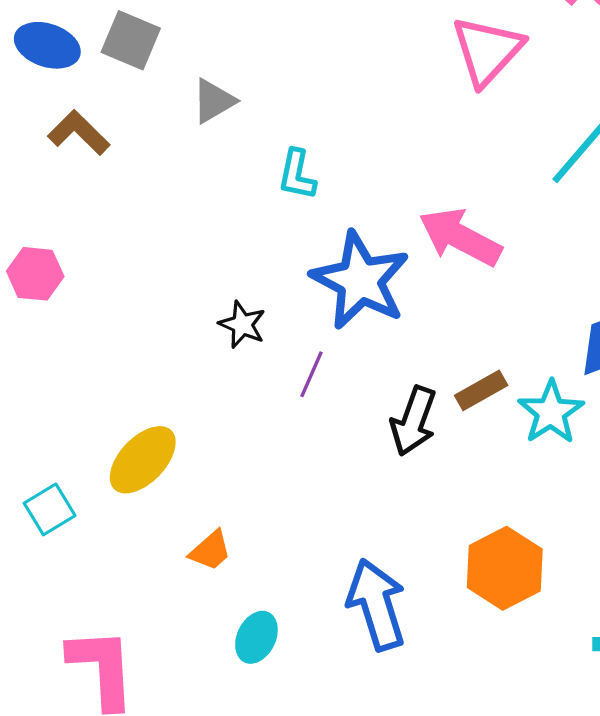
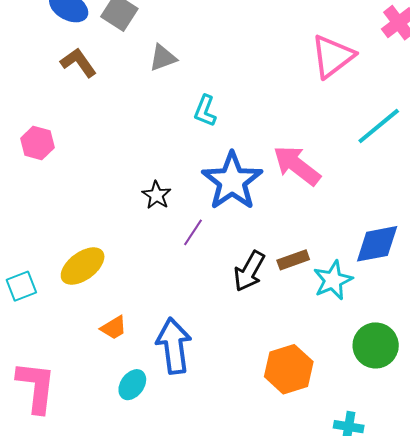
blue arrow: (377, 605) -> (174, 346), moved

